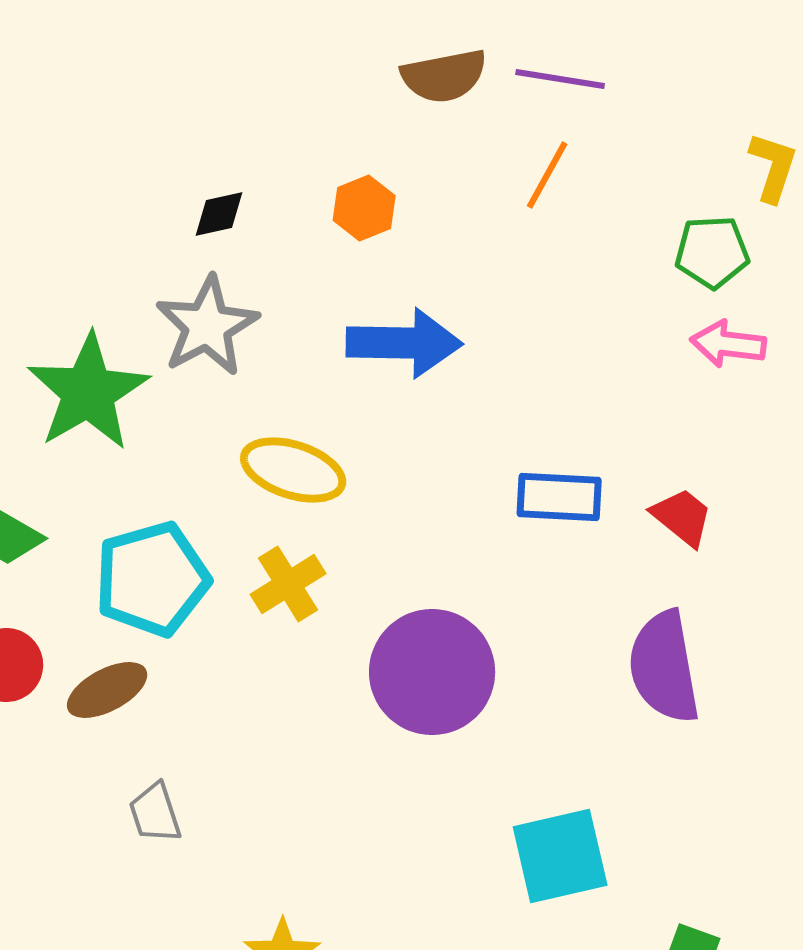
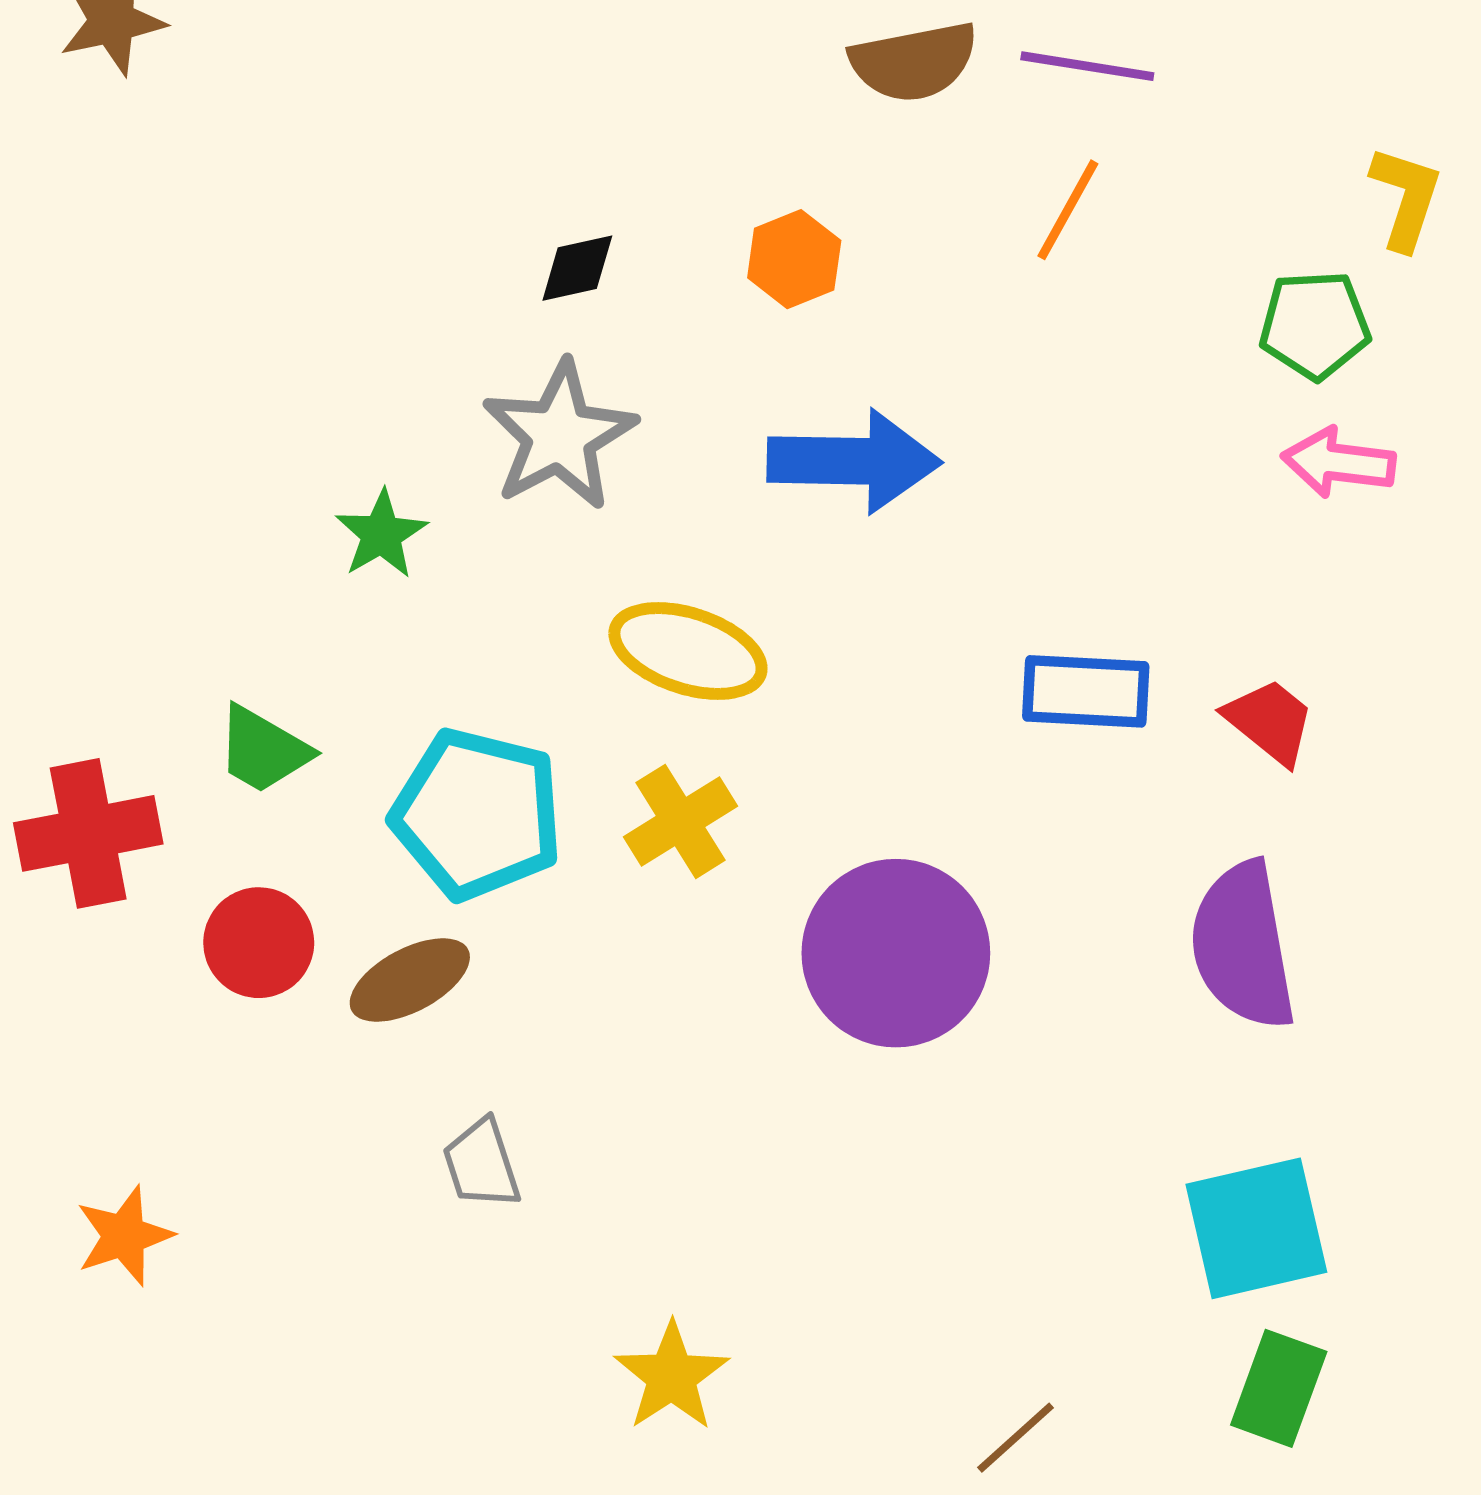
green star: (88, 392) -> (381, 534), size x0.5
cyan pentagon: (152, 579) -> (477, 814), turned 30
cyan square: (560, 856) -> (1256, 1228), moved

